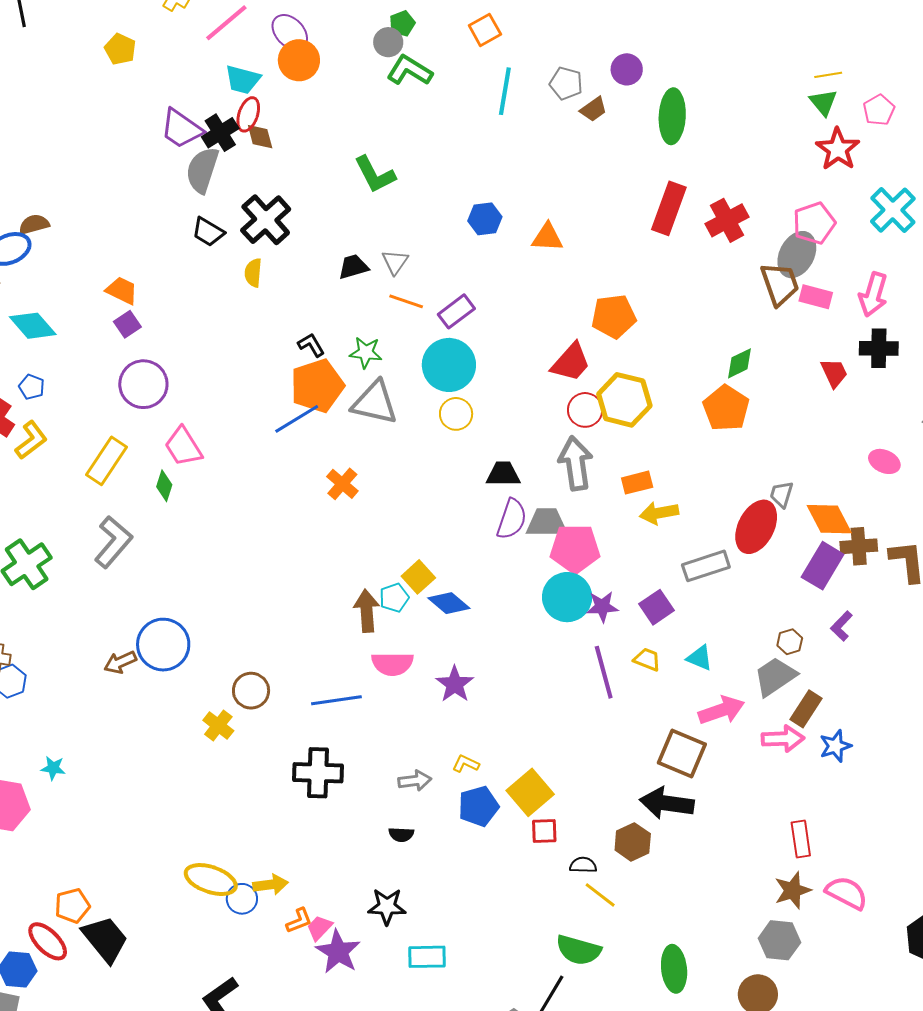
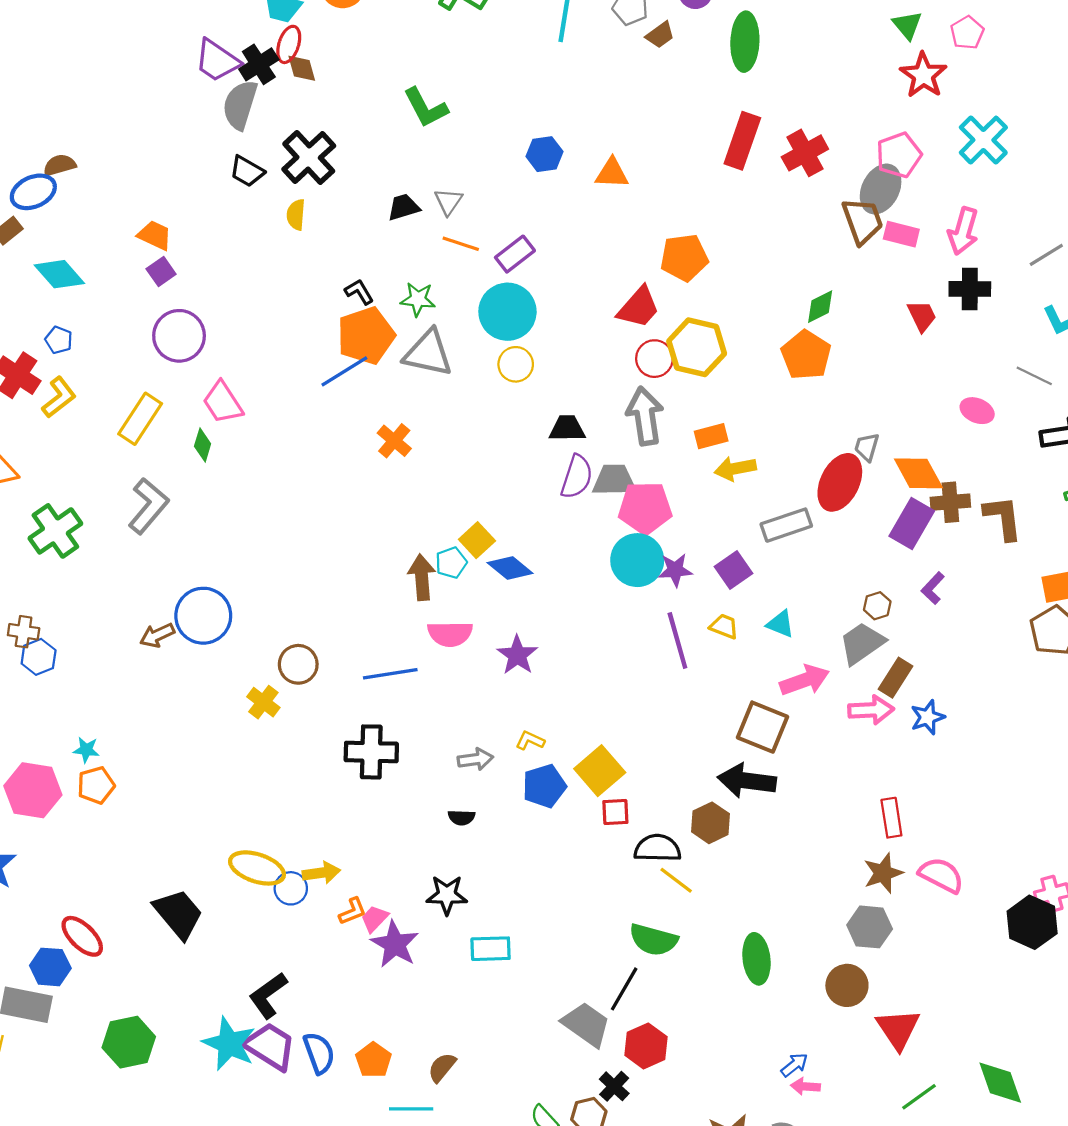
black semicircle: (583, 865) -> (657, 848), size x1.6
orange pentagon: (72, 906) -> (96, 785), moved
black trapezoid: (105, 939) -> (178, 914), moved

